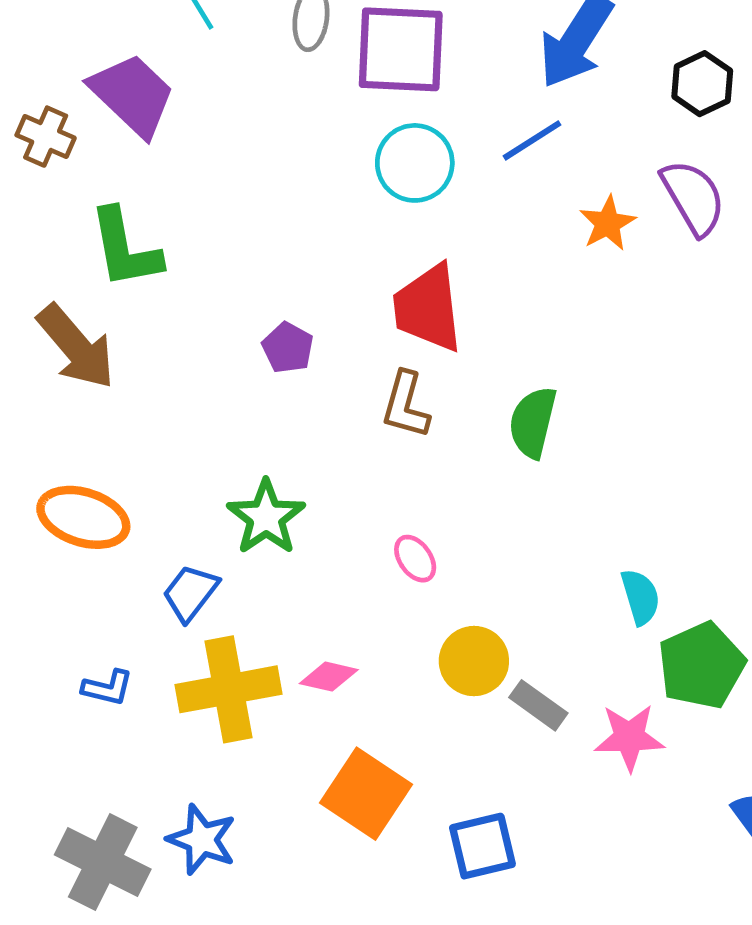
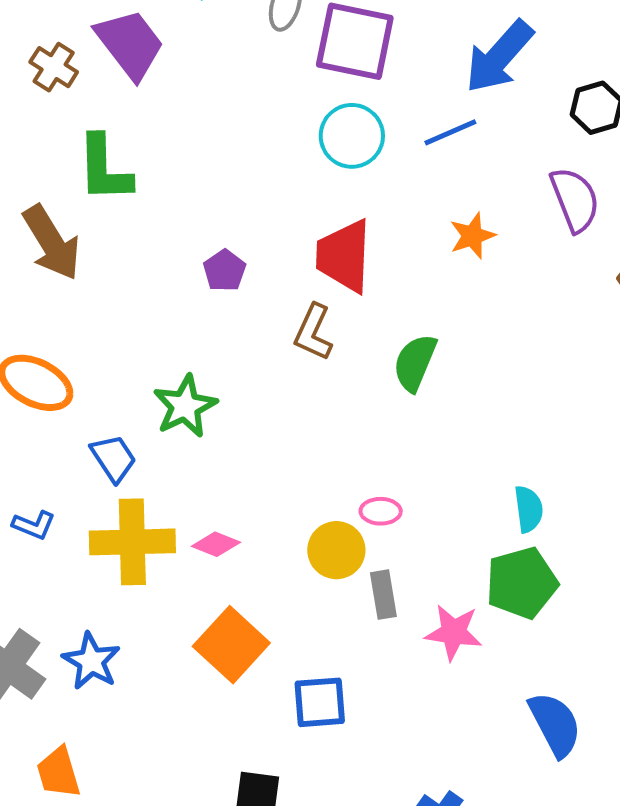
orange star: (608, 223) -> (472, 236), moved
pink ellipse: (415, 559) -> (381, 511), moved, turned -63
blue trapezoid: (190, 593) -> (114, 458), turned 100
cyan semicircle: (640, 597) -> (529, 509), moved
gray rectangle: (538, 705) -> (383, 595), turned 36

